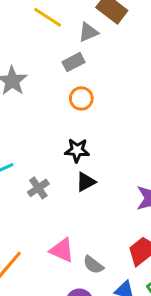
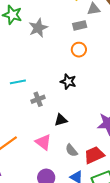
black triangle: (86, 182) -> (61, 120), moved
gray semicircle: (93, 265) -> (71, 150), moved

